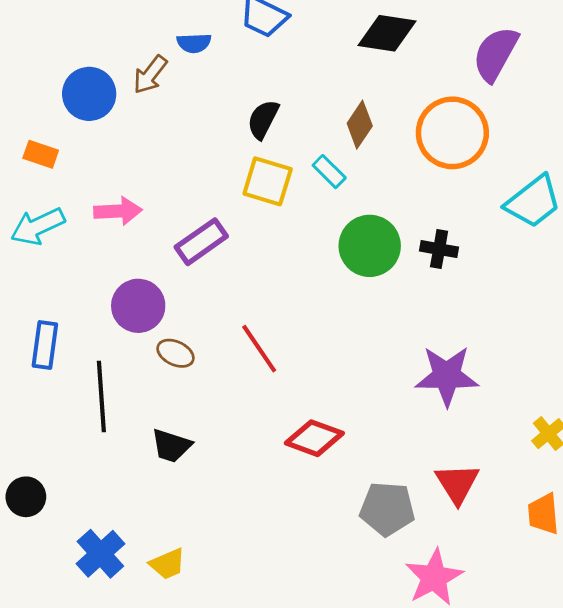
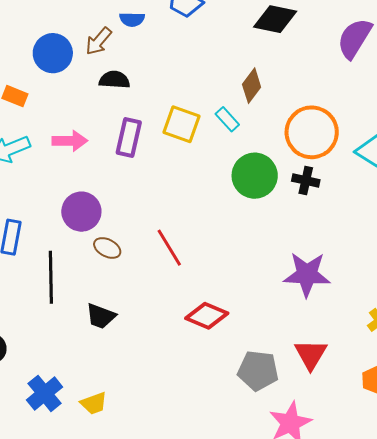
black semicircle: (263, 119) -> (114, 80), moved, turned 64
orange circle: (452, 133) -> (312, 132), moved
purple rectangle: (201, 242) -> (129, 137), moved, turned -45

